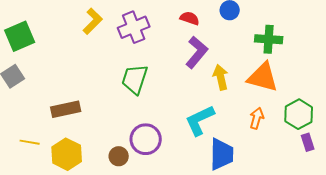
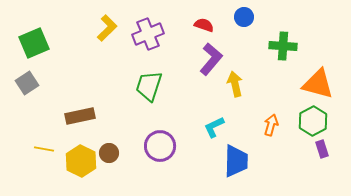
orange triangle: (263, 77) -> (318, 84), moved
cyan L-shape: (200, 120) -> (214, 127), size x0.7
brown circle: (119, 156) -> (109, 153), moved

